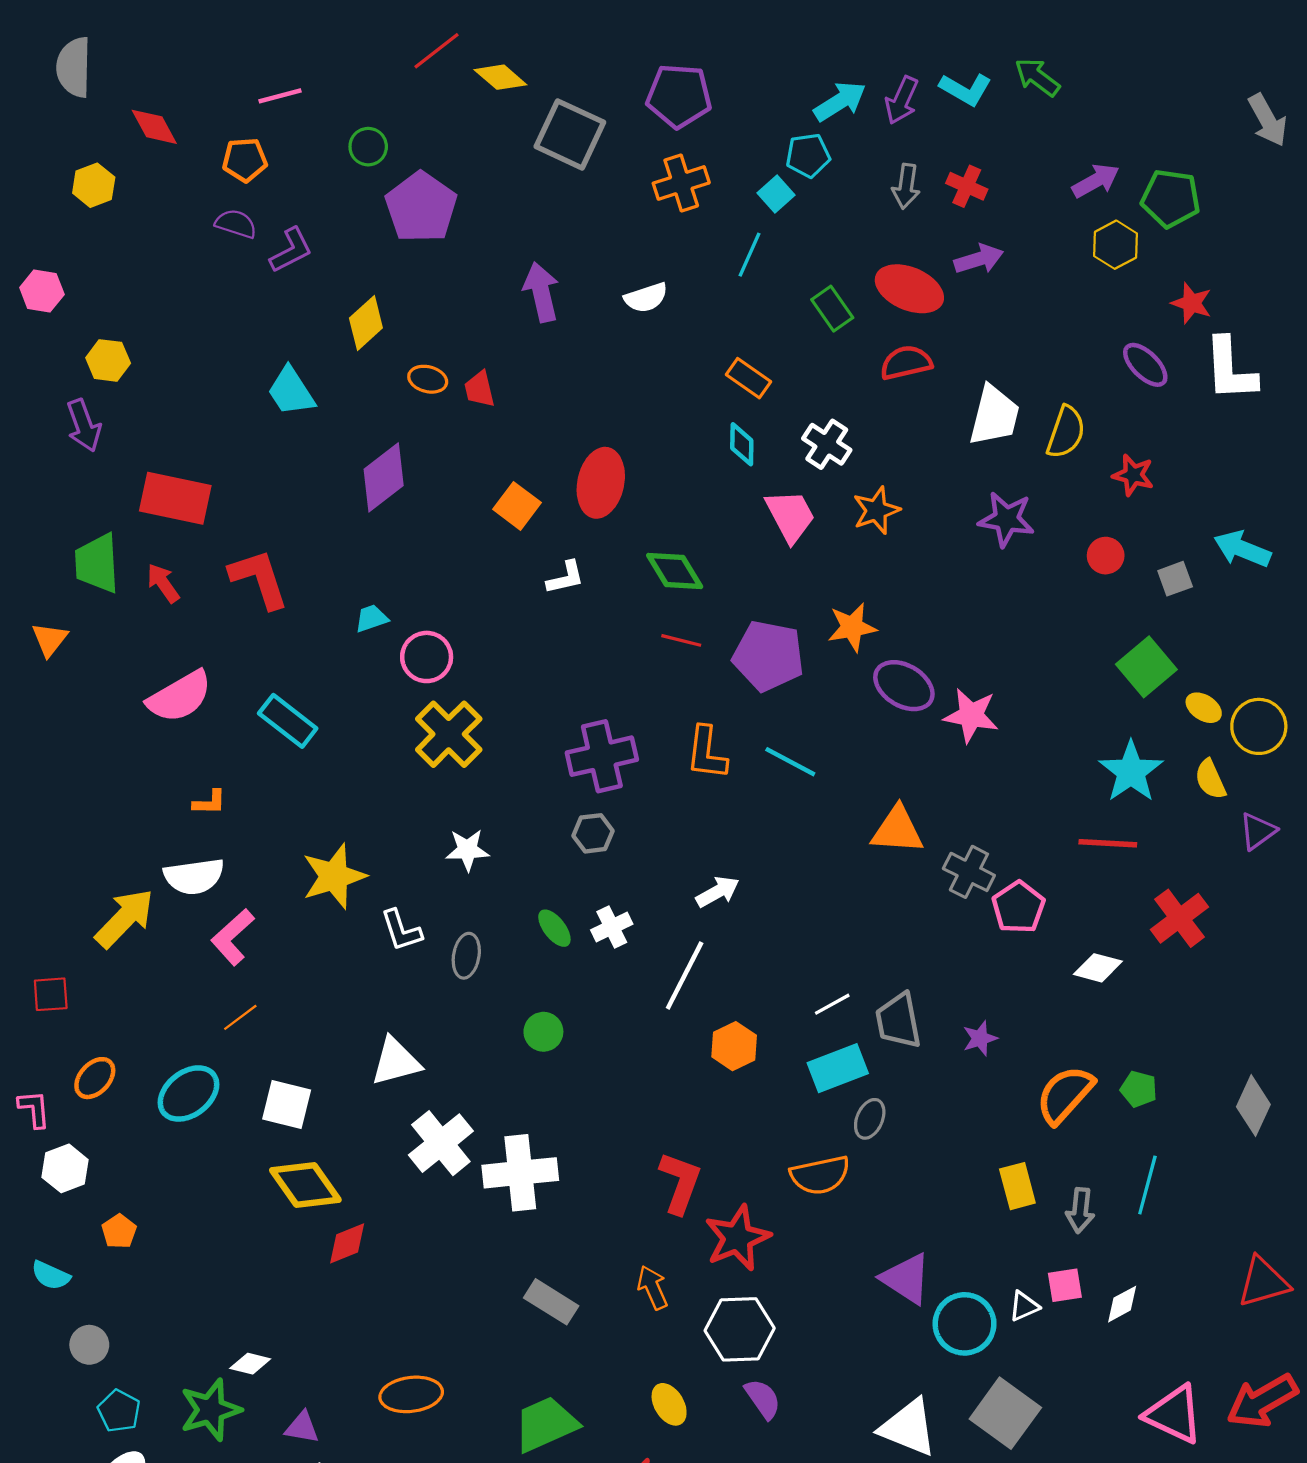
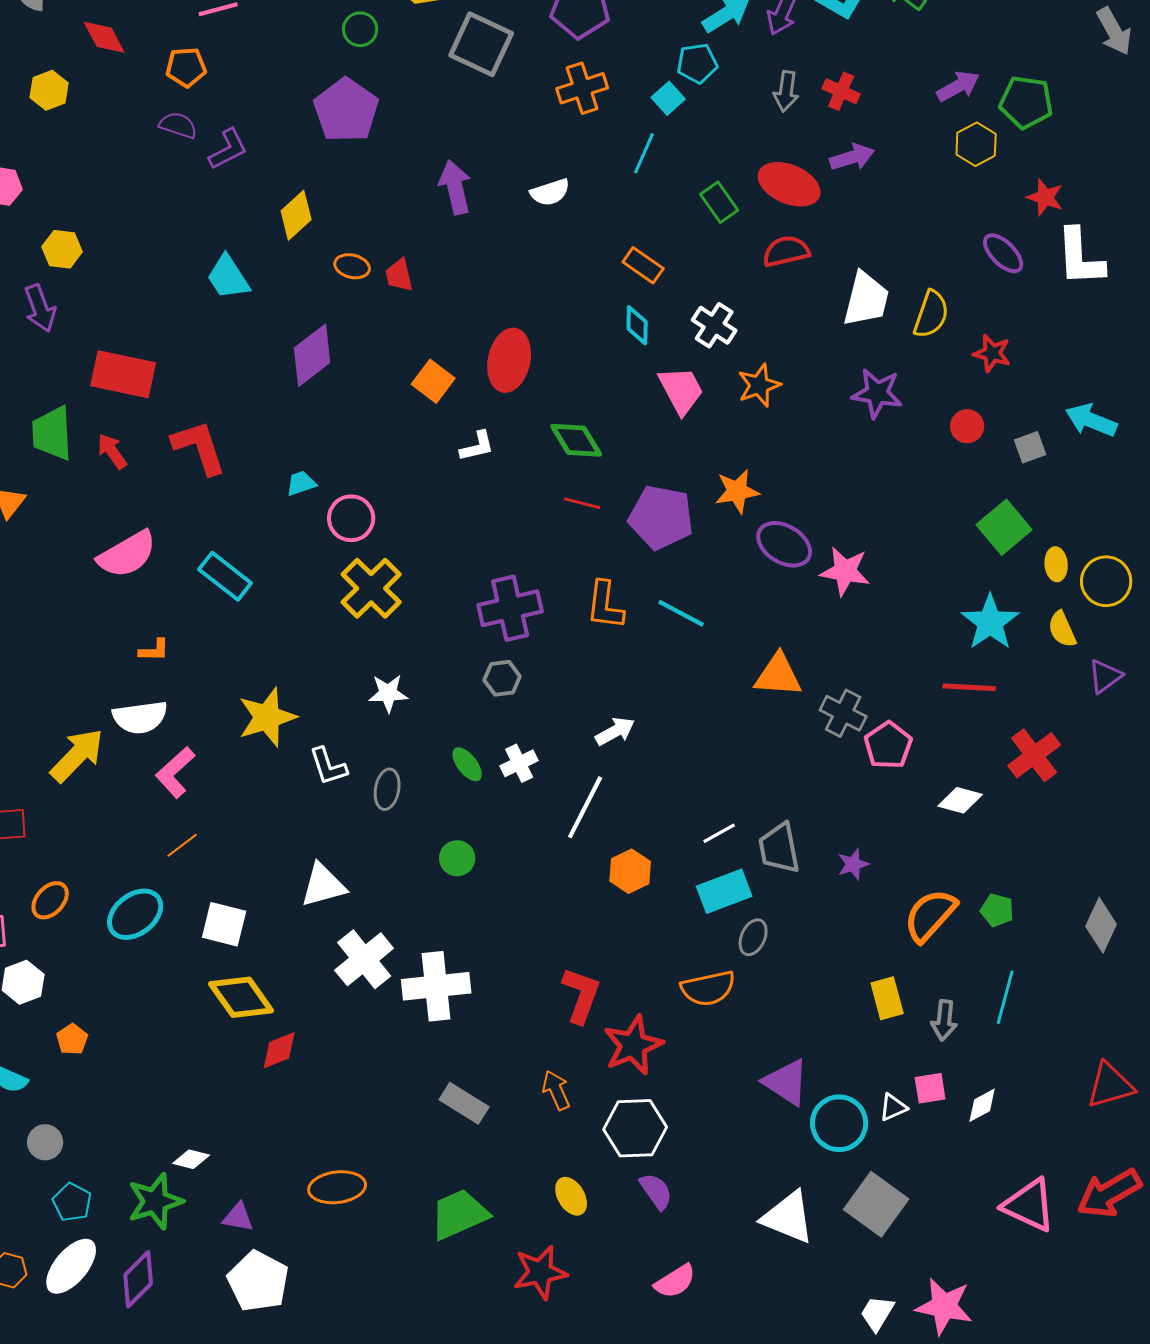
green circle: (368, 147) -> (360, 29), moved
yellow ellipse: (1204, 708) -> (1056, 564), turned 52

